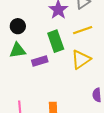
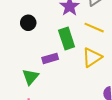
yellow line: (83, 30) -> (94, 28), turned 42
green triangle: (17, 50) -> (30, 77), moved, turned -42

